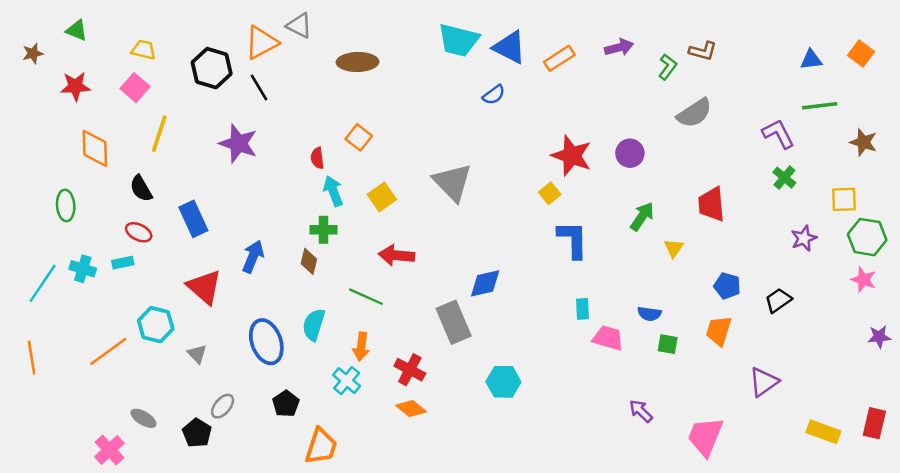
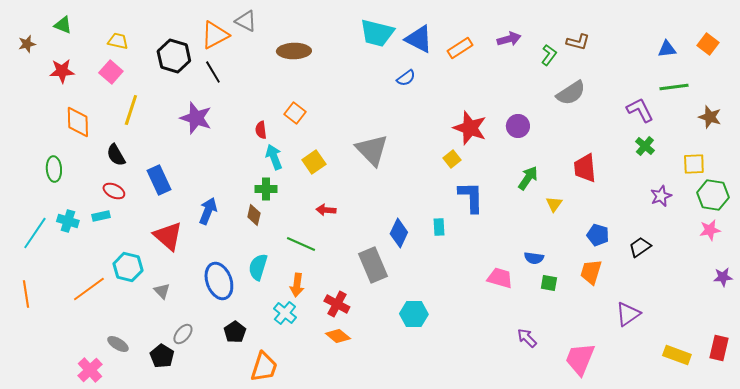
red arrow: (396, 255) -> (326, 210), size x0.7
pink star: (863, 280) -> (710, 230), turned -30
blue diamond: (485, 283) -> (399, 233), turned -52
cyan rectangle: (583, 309) -> (439, 227), moved

